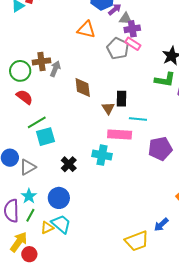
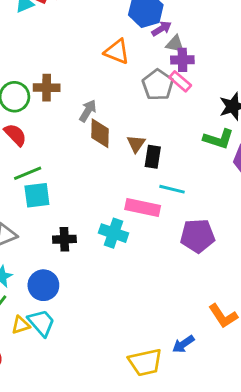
gray arrow: (55, 69) -> (88, 111), moved
brown triangle: (108, 108) -> (136, 144), moved
black cross: (69, 164) -> (64, 239), turned 35

